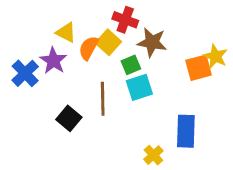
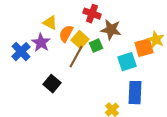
yellow square: (108, 42) -> (80, 40), moved
cyan square: (139, 87) -> (127, 62), moved
brown line: (103, 99) -> (76, 57), moved, turned 30

